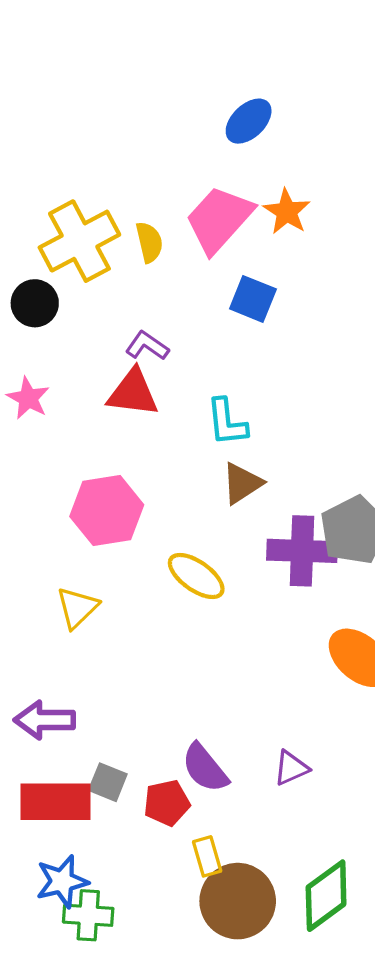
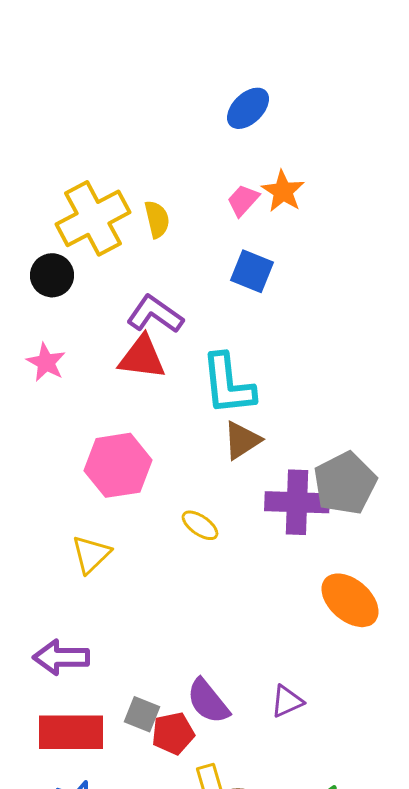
pink trapezoid: (219, 219) -> (243, 200), moved, size x0.5
purple L-shape: (147, 346) -> (155, 314), size x1.4
cyan L-shape: (227, 422) -> (228, 384), size x1.4
yellow ellipse: (196, 576) -> (200, 525), size x0.7
gray square: (108, 782) -> (142, 714), moved

